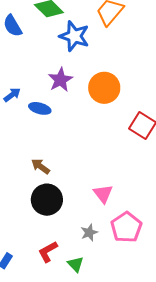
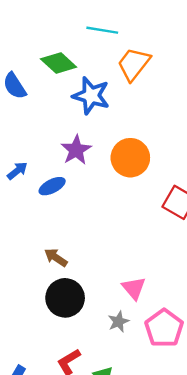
blue ellipse: (40, 108) -> (52, 186), turned -40
gray star: (89, 232) -> (118, 322), moved

